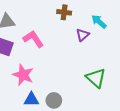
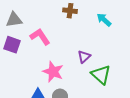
purple triangle: (83, 35) -> (84, 57), moved
pink star: (23, 75) -> (53, 72), moved

